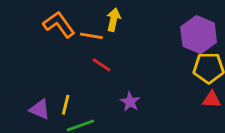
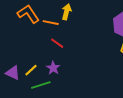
purple star: (130, 102) -> (53, 68), moved
yellow line: (66, 105) -> (31, 70), turned 32

